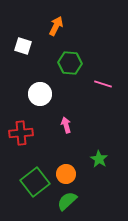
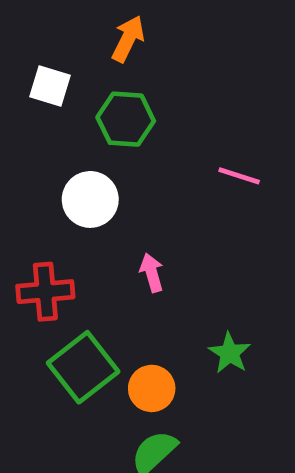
green hexagon: (70, 63) -> (126, 119), moved
green square: (35, 182) -> (83, 367), moved

